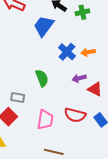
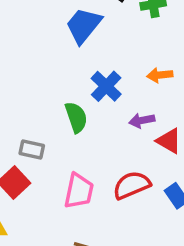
blue cross: (67, 52) -> (106, 86), moved
red semicircle: (75, 115) -> (132, 185), turned 140

